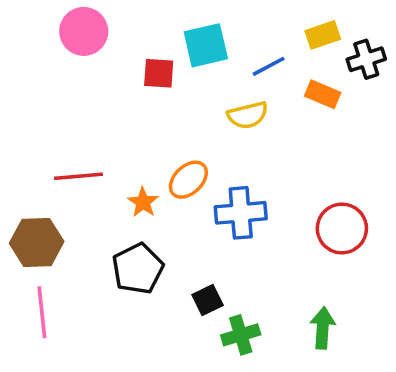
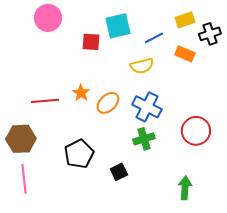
orange star: (143, 202) -> (81, 93), moved
blue cross: (241, 213) -> (147, 107), moved, turned 32
green cross: (241, 335) -> (144, 139), moved

